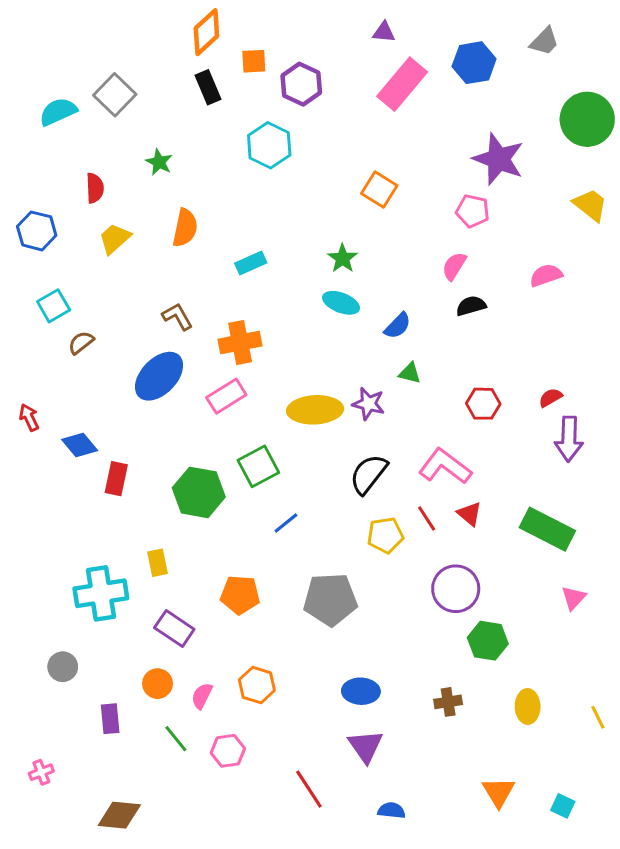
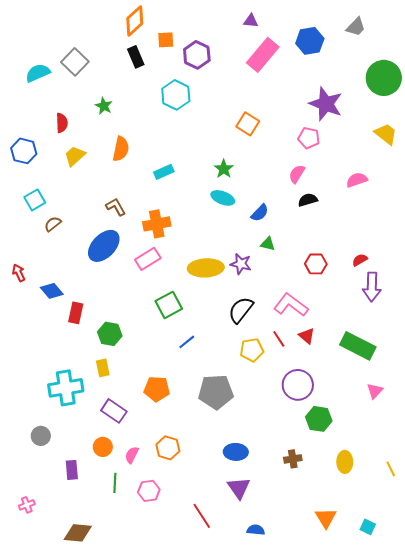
green hexagon: (199, 492) -> (110, 334), moved, size x0.7
green line: (176, 739) -> (115, 483), turned 42

